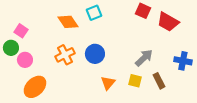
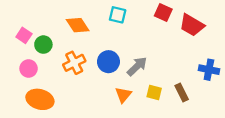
cyan square: (94, 13) -> (118, 15), moved, turned 35
green circle: (11, 48) -> (43, 45), moved
gray arrow: (144, 58) -> (137, 66), moved
orange ellipse: (35, 87) -> (40, 99), turned 60

